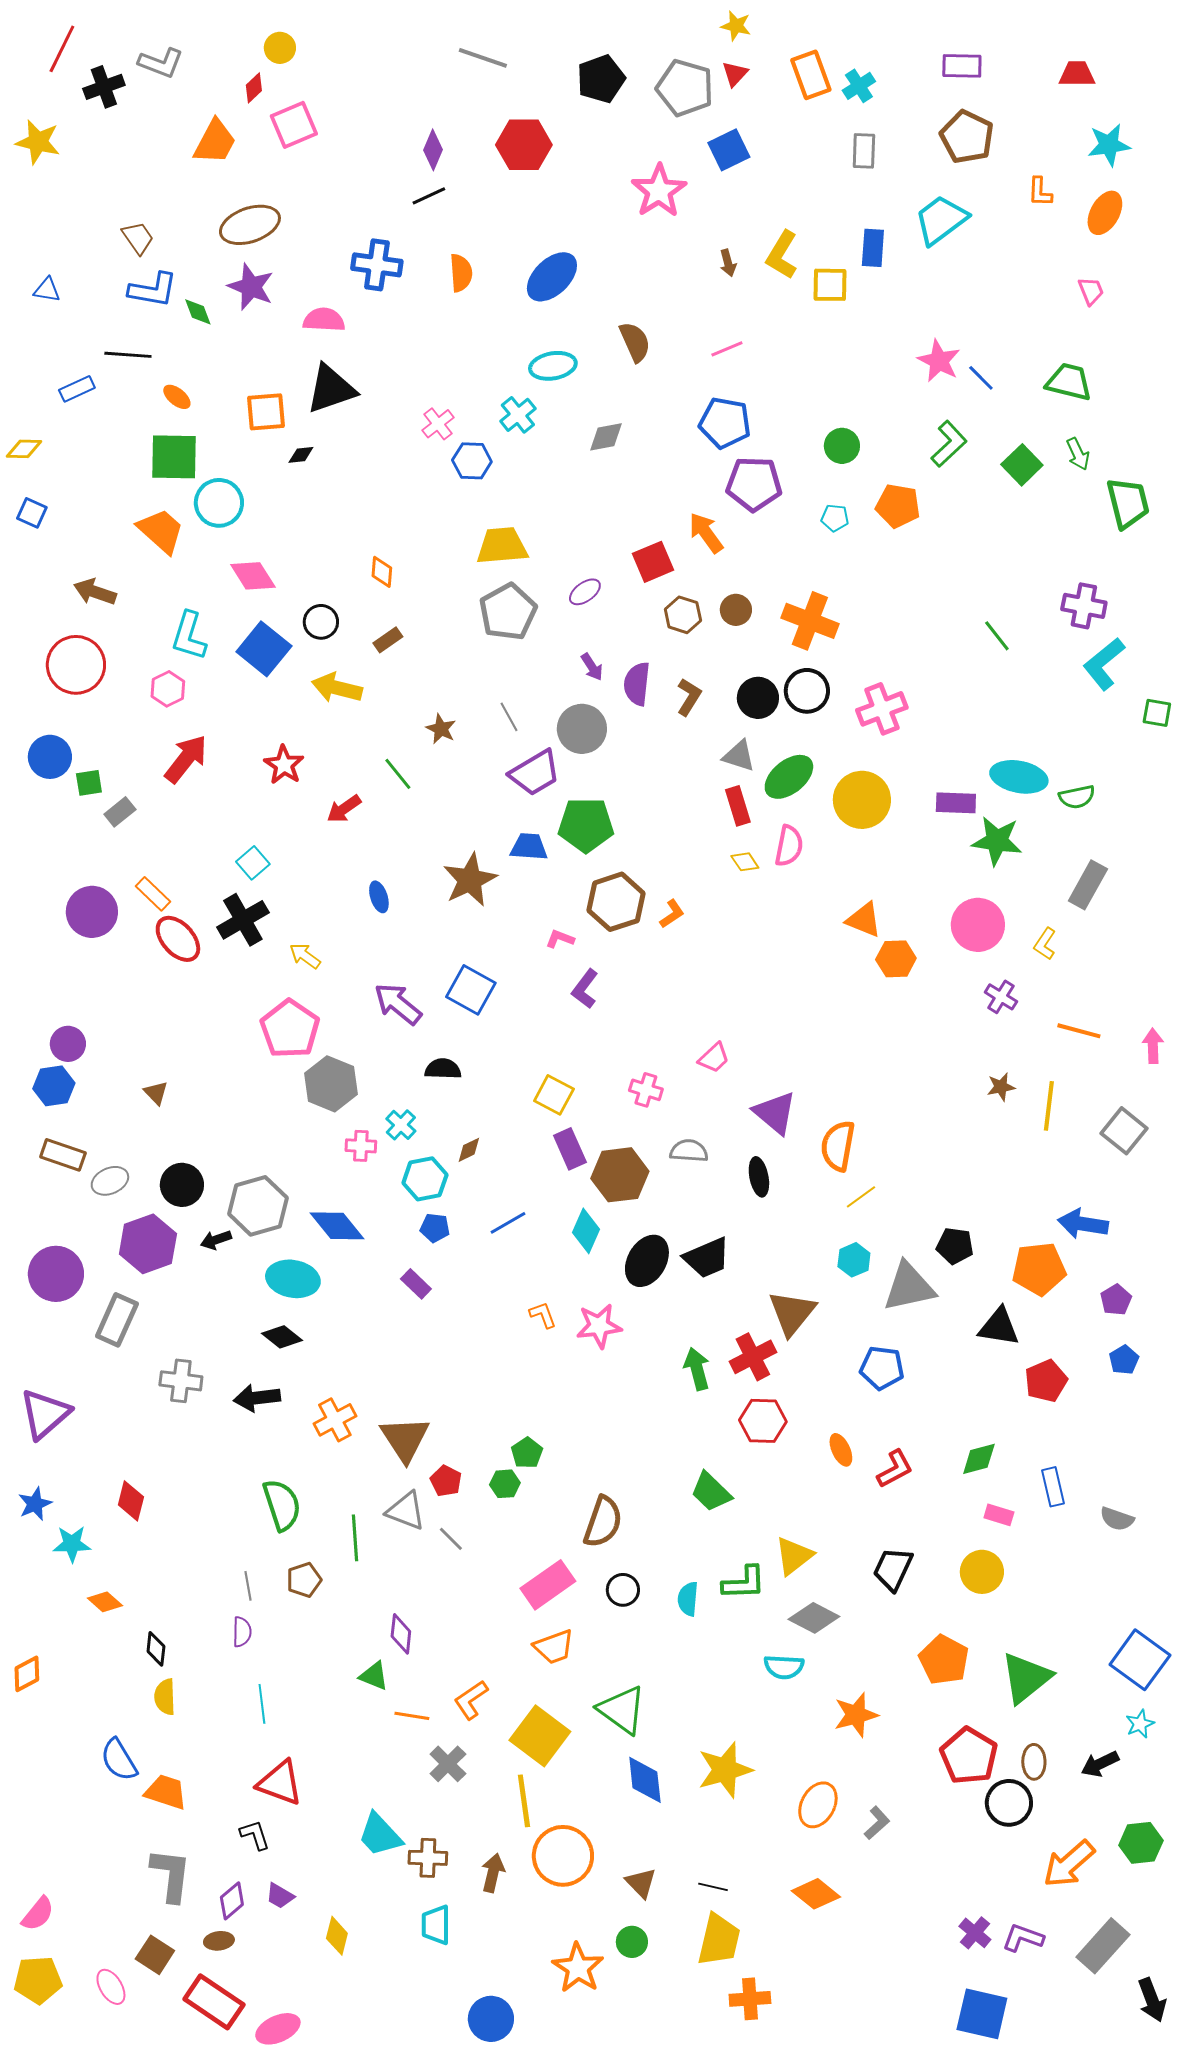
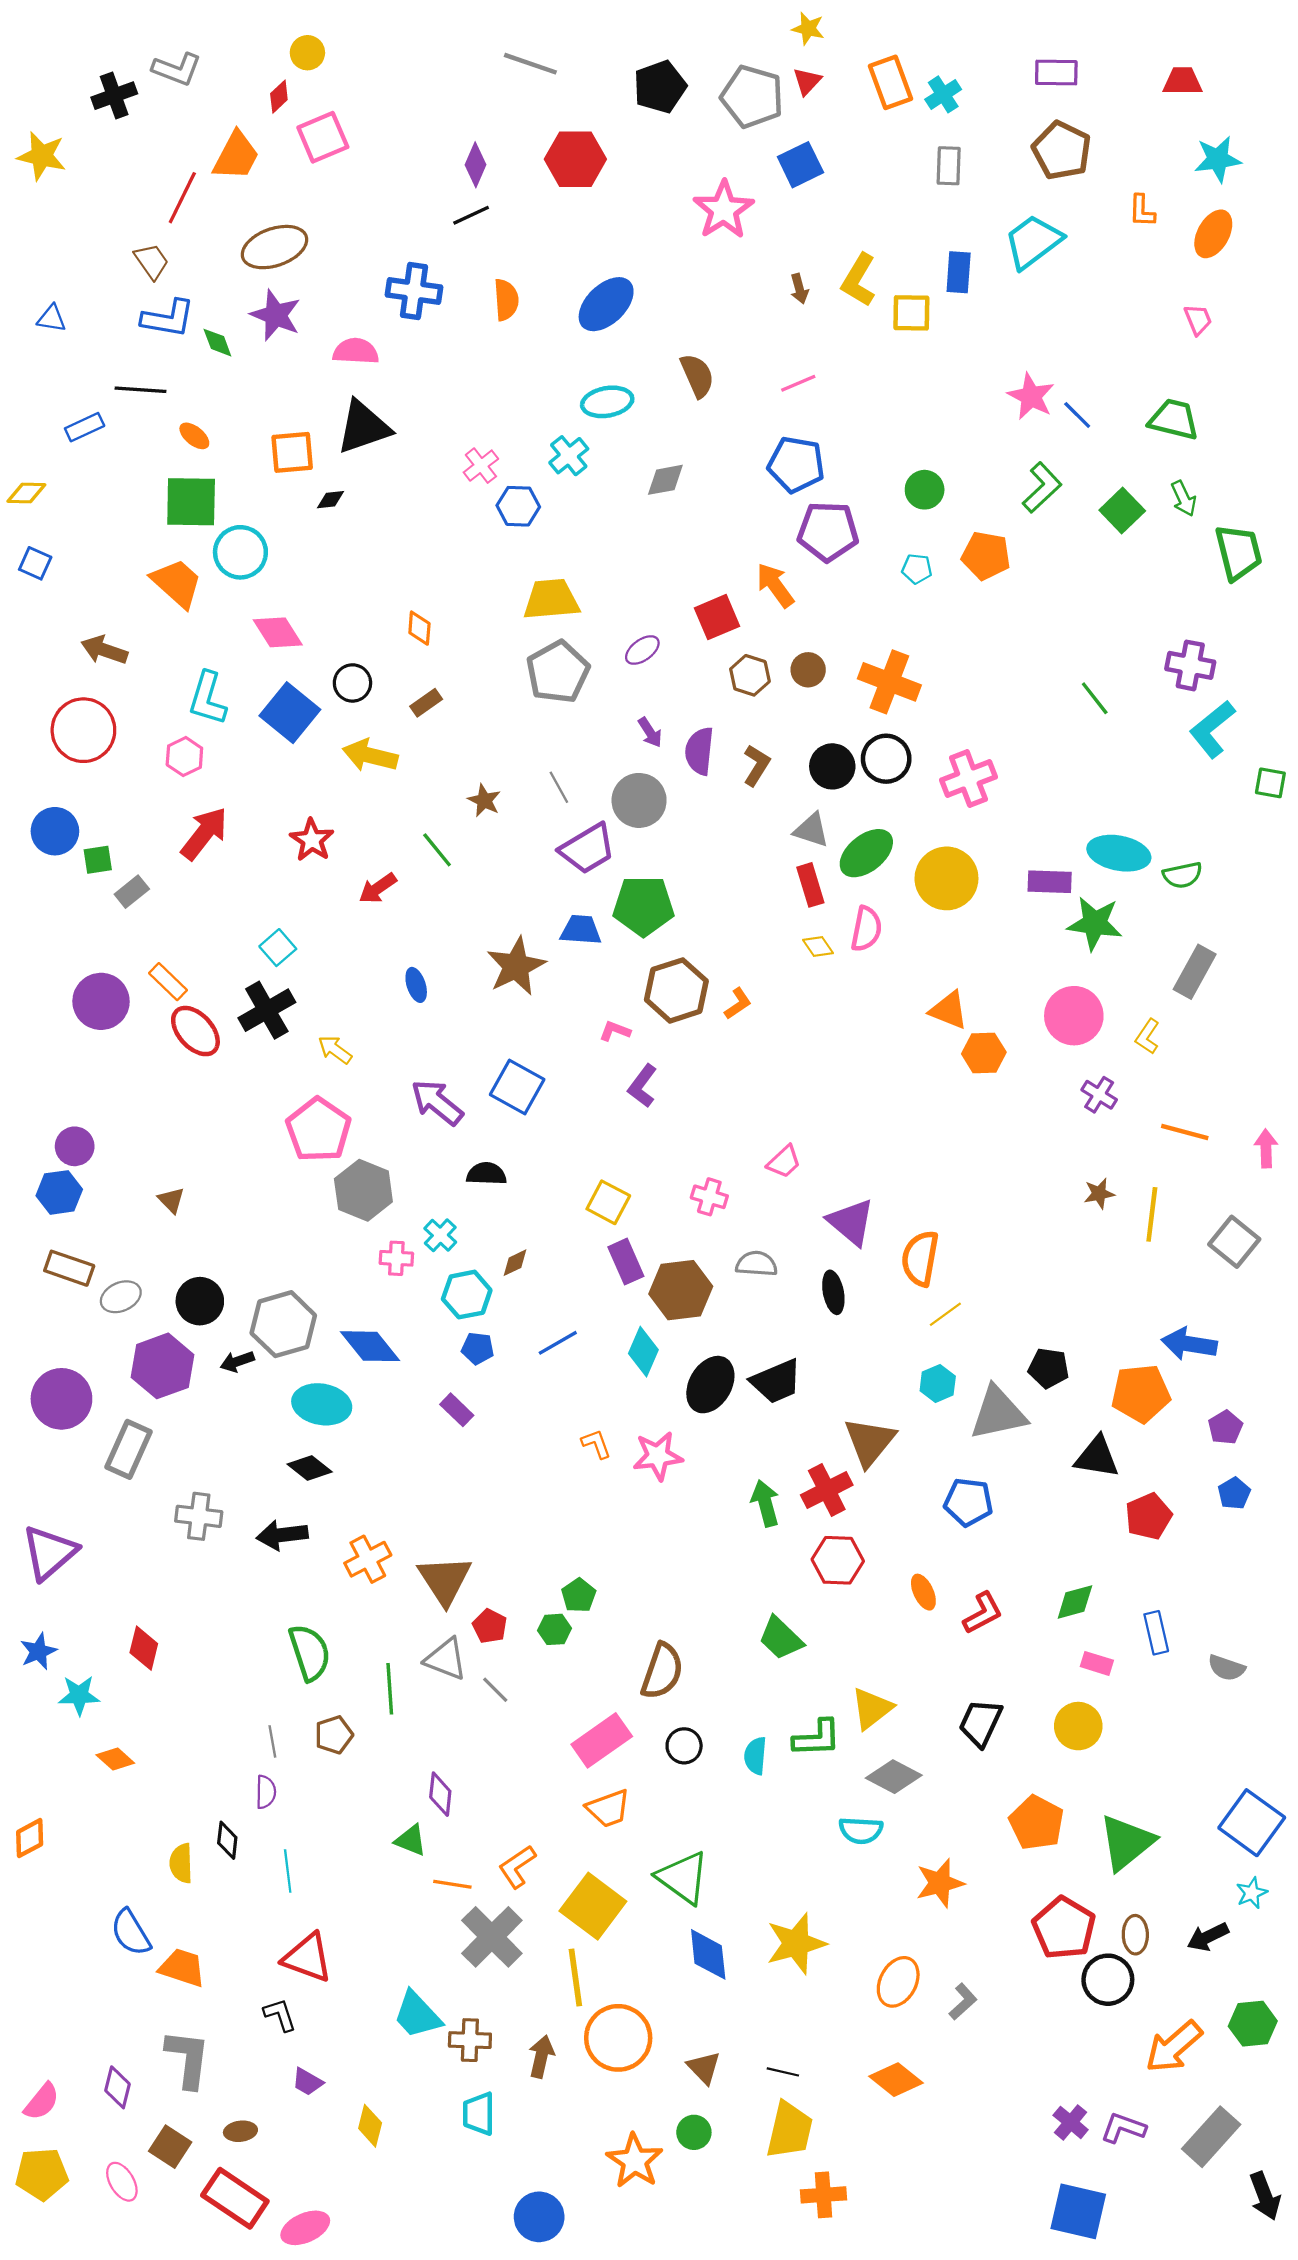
red line: (62, 49) -> (182, 198), moved
black diamond: (156, 1649) -> (227, 1840), moved
gray cross: (448, 1764) -> (492, 1937), size x1.5
purple diamond: (232, 1901) -> (117, 2087), moved, turned -36

